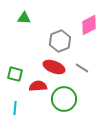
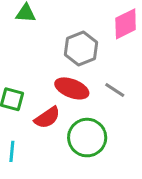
red semicircle: (38, 86) -> (47, 118), turned 150

